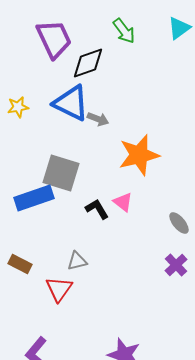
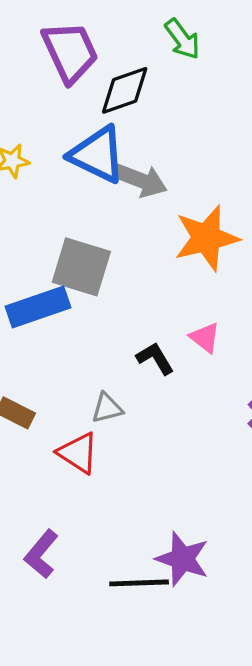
gray arrow: (98, 119) -> (141, 180), size x1.5
pink triangle: (123, 202) -> (205, 337), moved
black L-shape: (97, 209) -> (155, 358), moved
red triangle: (59, 289) -> (78, 453), turned -32

